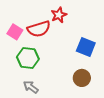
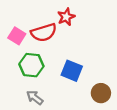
blue square: (86, 47) -> (72, 71), moved
brown circle: (82, 78) -> (101, 93), moved

